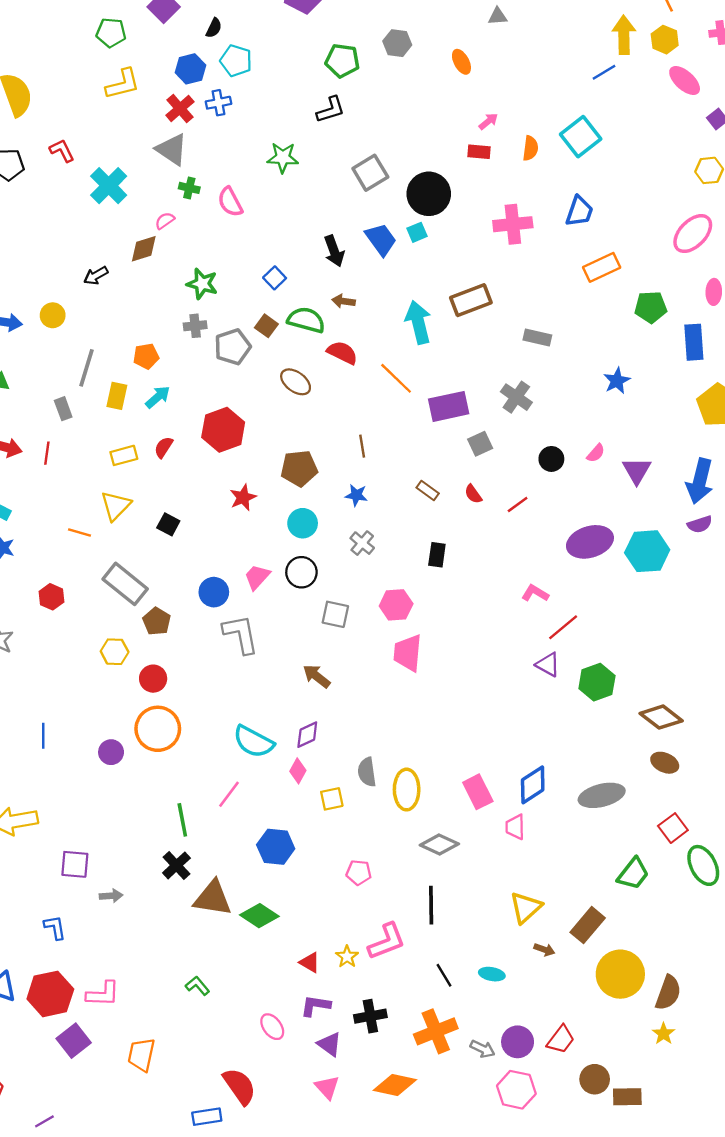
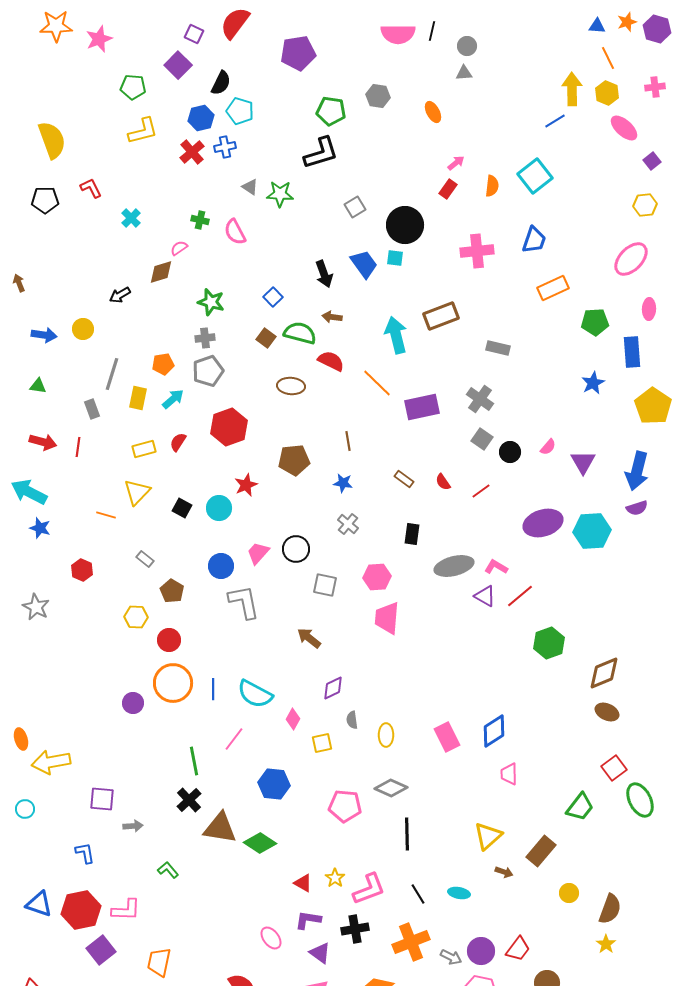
black semicircle: (214, 28) -> (221, 83), size x1.4
black L-shape: (331, 110) -> (321, 153), size x1.4
gray triangle: (172, 149) -> (250, 187), moved, size x0.6
red rectangle: (479, 152) -> (448, 189), turned -60
gray square: (370, 173) -> (355, 207), size x0.7
cyan cross: (109, 186) -> (131, 218), size x0.6
cyan square: (417, 232) -> (395, 258), turned 30
gray pentagon: (233, 347) -> (208, 371), moved
blue star: (617, 381) -> (593, 383), moved
brown ellipse: (296, 382) -> (291, 386), turned -32
gray square: (480, 444) -> (482, 439), moved, turned -30
cyan circle: (303, 523) -> (219, 508), moved
gray rectangle: (125, 584) -> (145, 559), size x0.5
purple triangle: (548, 665) -> (485, 596), moved
brown diamond: (661, 717) -> (604, 673), turned -60
purple diamond: (307, 735) -> (333, 688), moved
blue line: (43, 736) -> (213, 689), moved
gray semicircle: (367, 772) -> (352, 720), size x0.7
yellow ellipse: (407, 790) -> (386, 735), size x0.7
gray ellipse: (602, 795) -> (454, 566), moved
pink trapezoid: (515, 827) -> (509, 774), moved
gray diamond: (439, 844) -> (391, 788), moved
pink pentagon: (359, 872) -> (345, 806), size x1.5
pink L-shape: (387, 941) -> (369, 889), moved
yellow circle: (620, 974) -> (569, 893), size x0.5
green L-shape: (197, 986) -> (168, 870), moved

